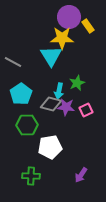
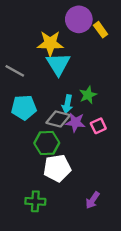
yellow star: (62, 38) -> (50, 43), moved
cyan pentagon: (21, 94) -> (24, 107), turned 30
green hexagon: (27, 125) -> (47, 143), moved

